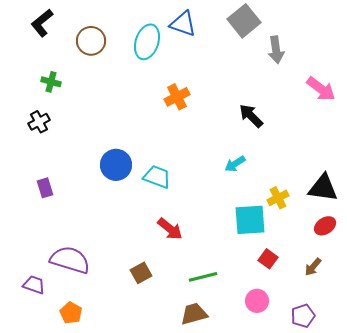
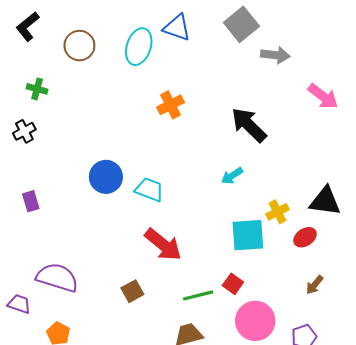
gray arrow: (276, 50) -> (275, 55), turned -76
black arrow: (251, 116) -> (249, 125), size x1.4
red ellipse: (325, 226) -> (305, 237), moved
red arrow: (170, 229) -> (163, 245), size x1.4
red square: (268, 259) -> (233, 284), moved
pink circle: (257, 301) -> (255, 321), size x1.6

